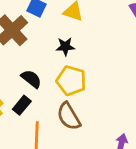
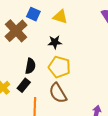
black semicircle: (31, 79) -> (30, 66), turned 63

